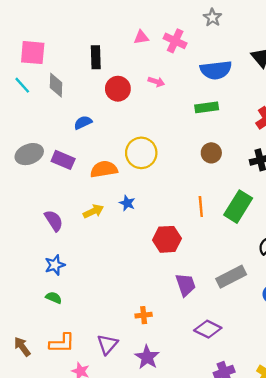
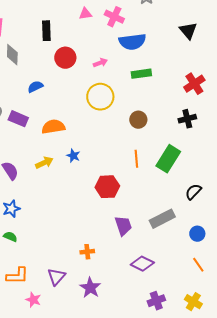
blue semicircle: (216, 70) -> (132, 42), moved
pink arrow: (156, 82) -> (100, 63), moved, turned -40
yellow circle: (141, 153) -> (100, 97), moved
brown circle: (211, 153) -> (138, 120), moved

